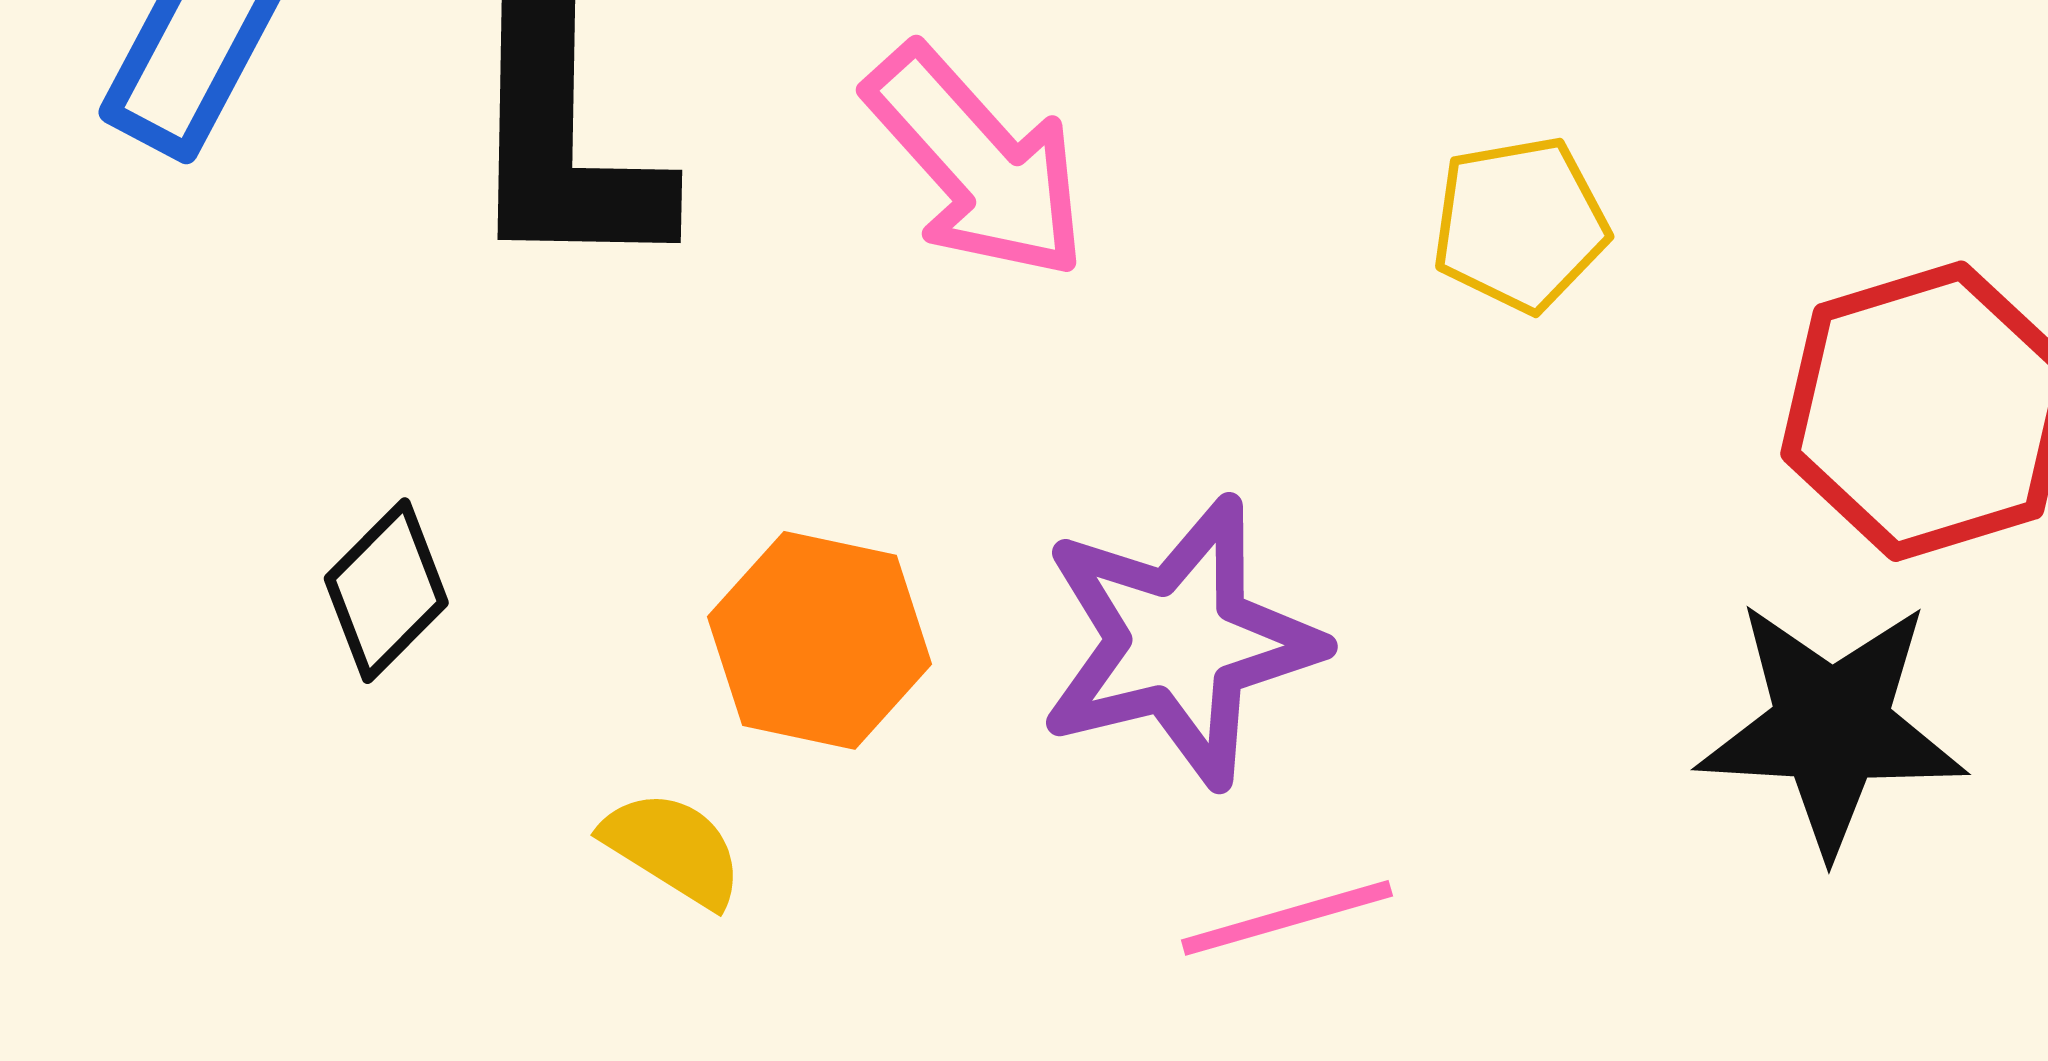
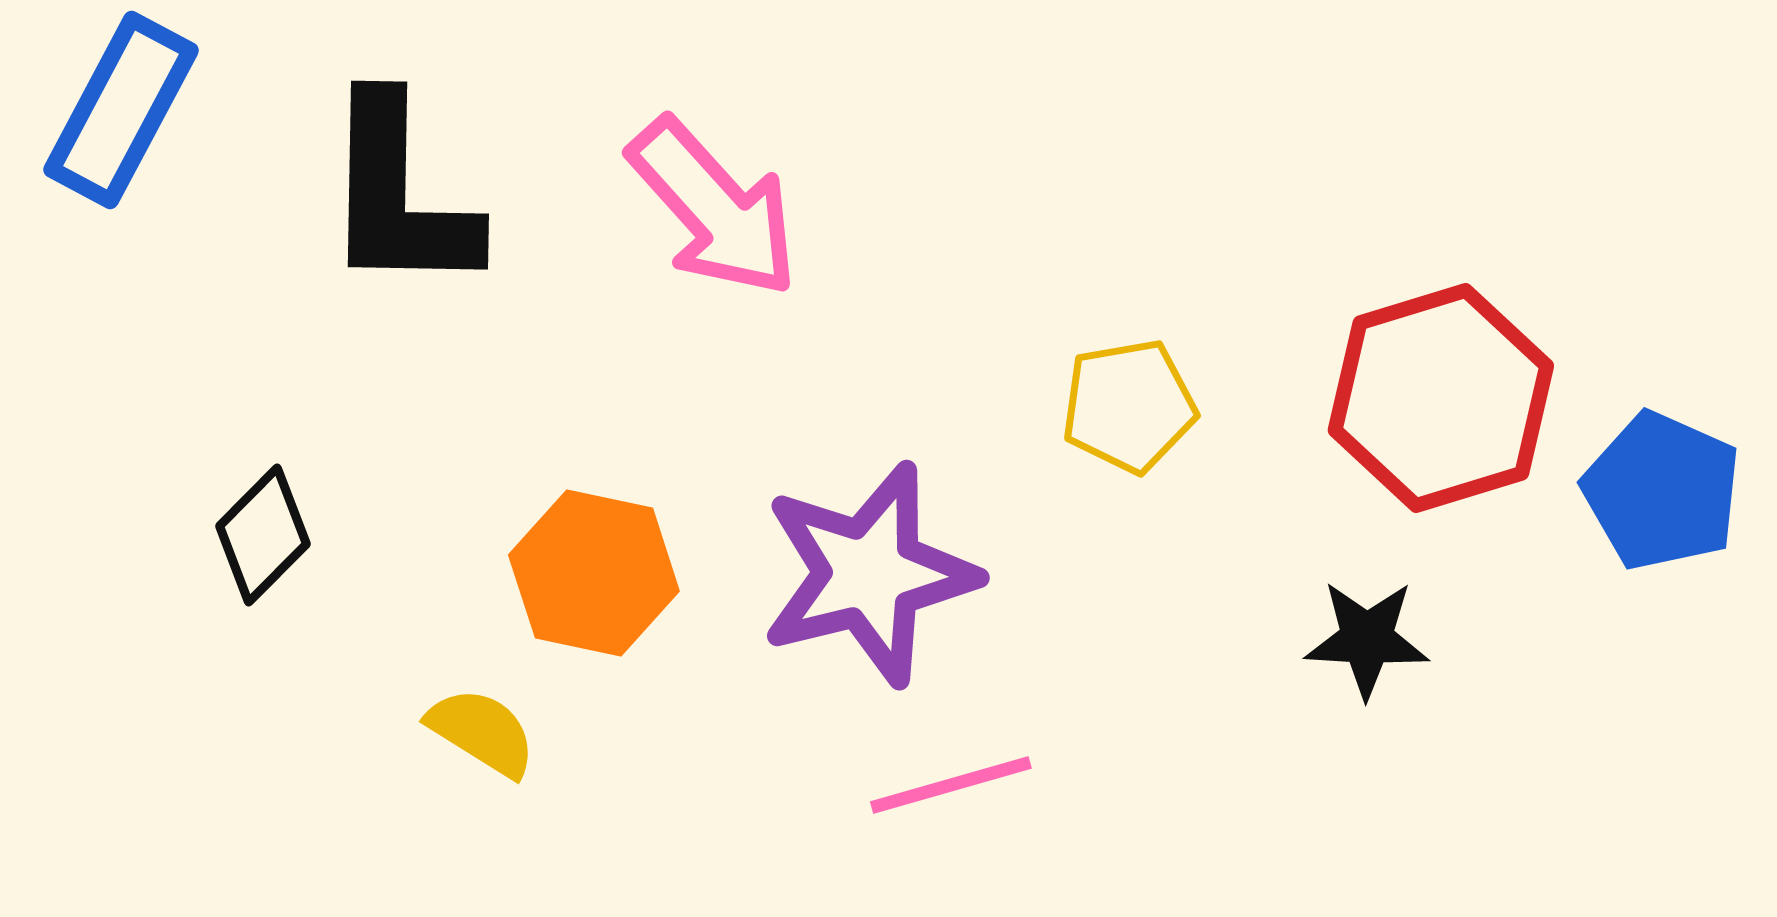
yellow pentagon: (1520, 224) -> (1129, 406), moved
black star: (1832, 727) -> (1367, 639), size x0.6

